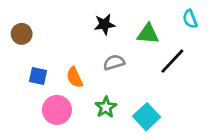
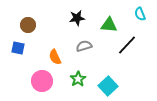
brown circle: (22, 34) -> (28, 25), moved
blue square: (38, 76) -> (18, 48), moved

